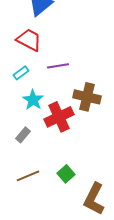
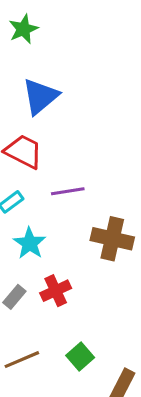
red cross: (59, 117) -> (56, 291), moved, size x0.7

